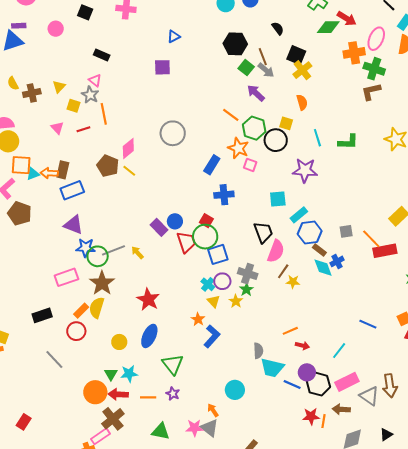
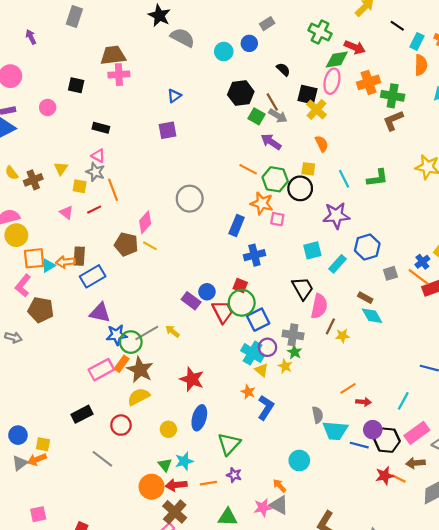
pink ellipse: (376, 39) -> (332, 81), moved
blue hexagon: (310, 233) -> (367, 247), moved
blue cross: (337, 261) -> (422, 262), moved
cyan cross: (208, 284) -> (253, 353), size x1.5
yellow semicircle: (97, 308) -> (139, 397), turned 55
orange rectangle: (81, 311) -> (122, 364), moved
green triangle: (173, 364) -> (229, 444), turned 30
orange line: (324, 421) -> (399, 479), turned -64

